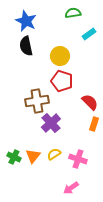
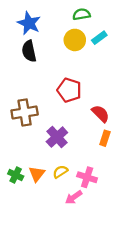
yellow circle: (60, 56) -> (75, 40), moved
brown cross: (37, 101) -> (25, 112), moved
pink arrow: (71, 188) -> (74, 197), moved

